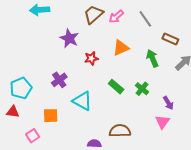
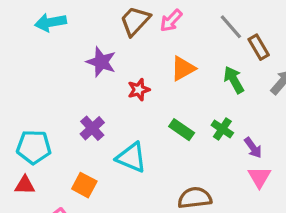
gray line: (145, 19) -> (231, 27), moved
brown rectangle: (170, 39) -> (259, 47), turned 42
cyan pentagon: (21, 88) -> (34, 147), turned 30
purple arrow: (168, 103) -> (253, 148), moved
orange square: (51, 116) -> (84, 185), turned 35

